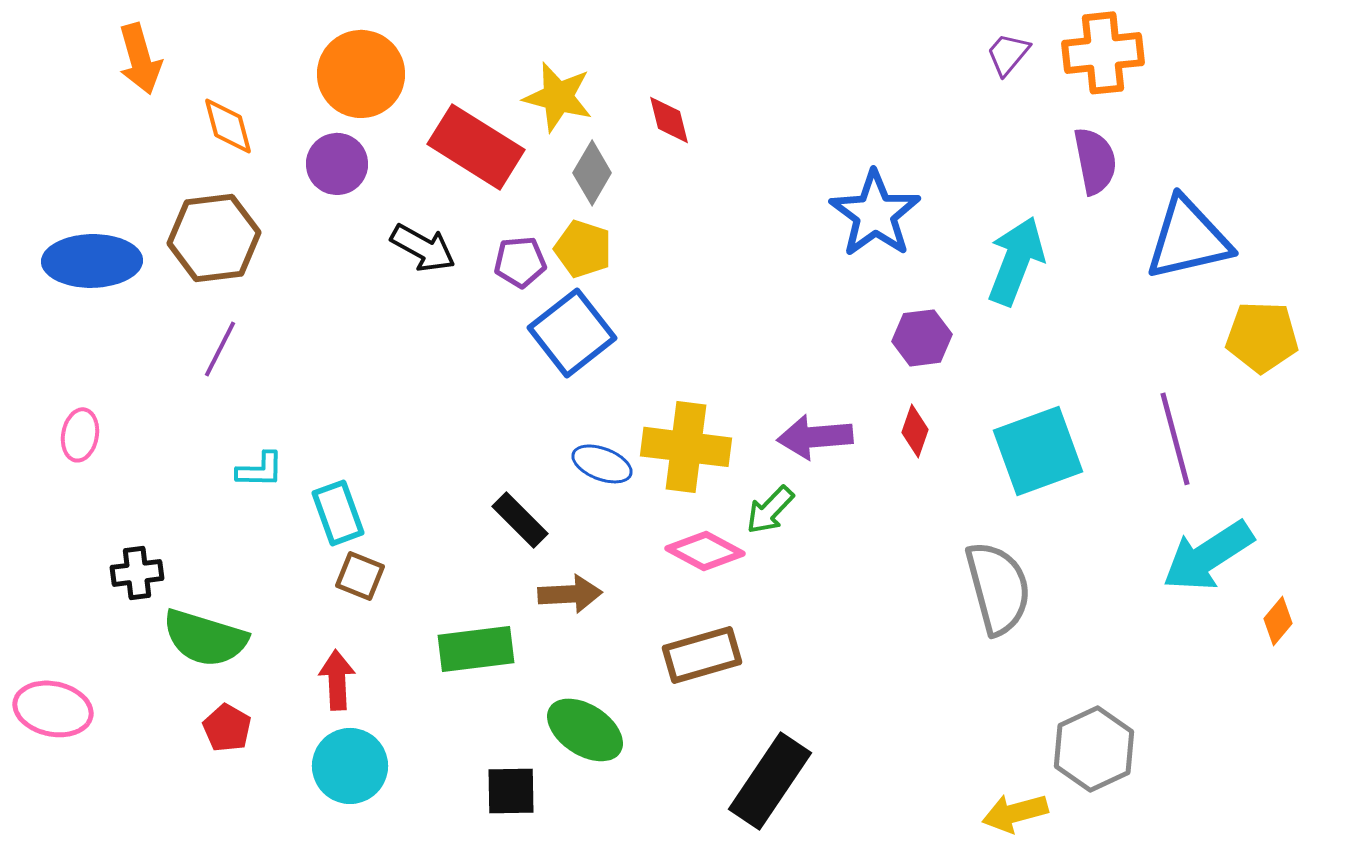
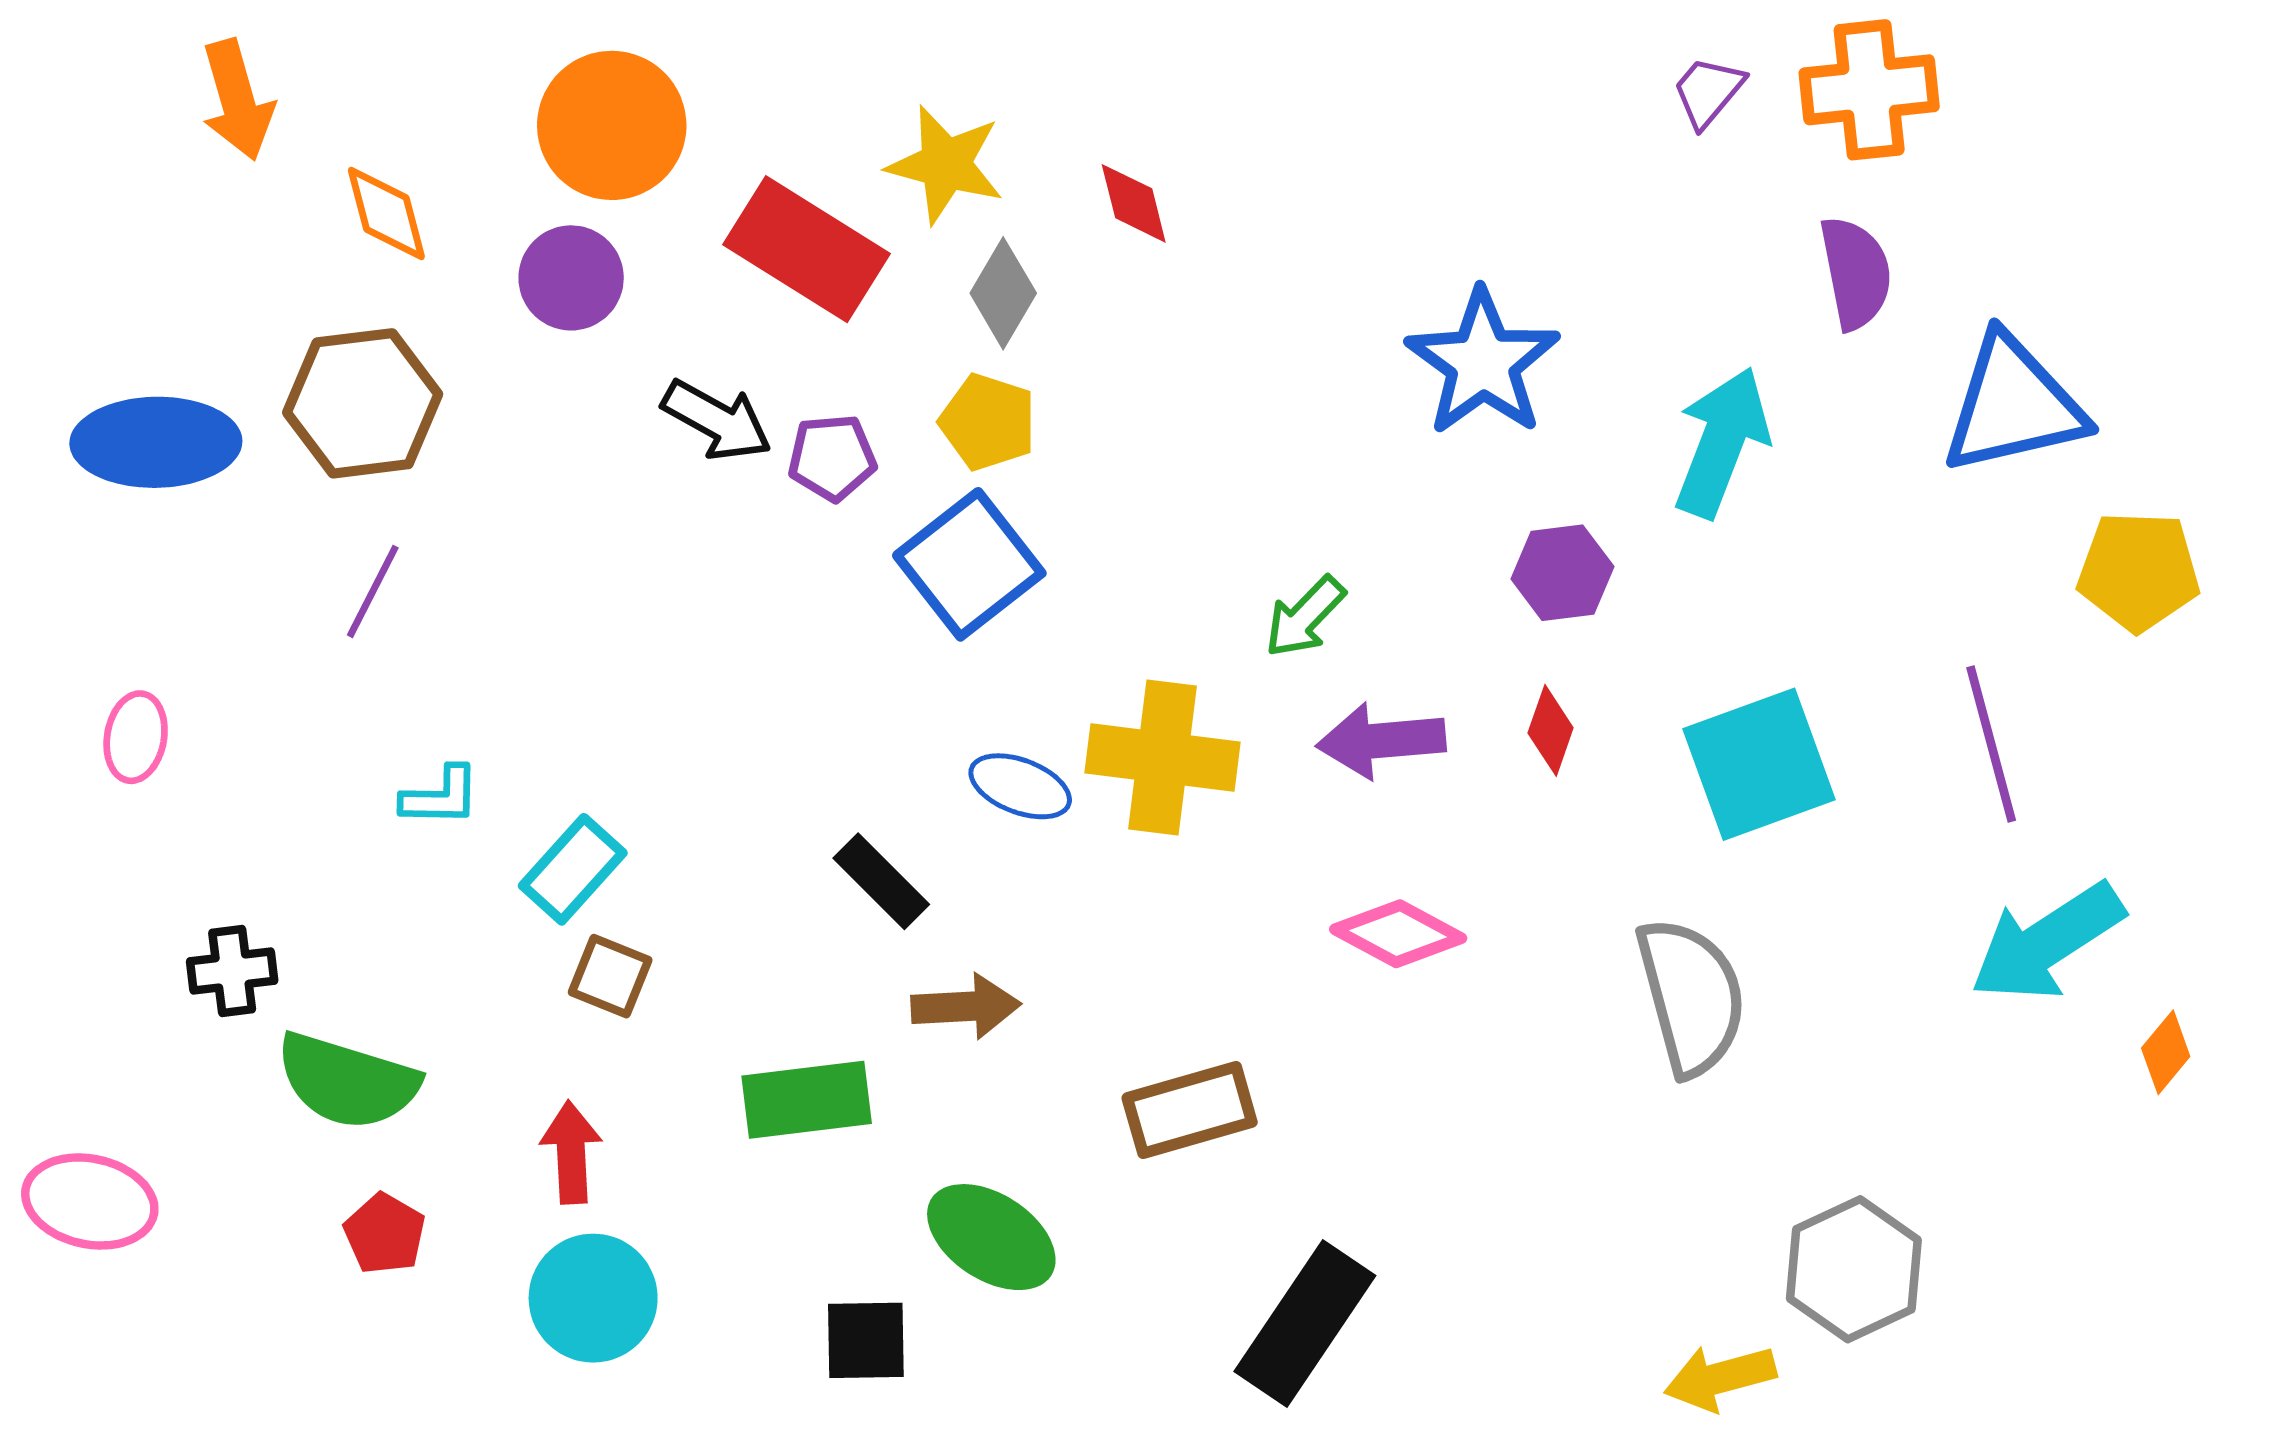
purple pentagon: (520, 262) -> (832, 458), moved
green arrow: (770, 510) -> (1305, 617), moved
cyan rectangle: (338, 513) -> (573, 869), turned 62
pink diamond: (705, 551) -> (1398, 934), moved

